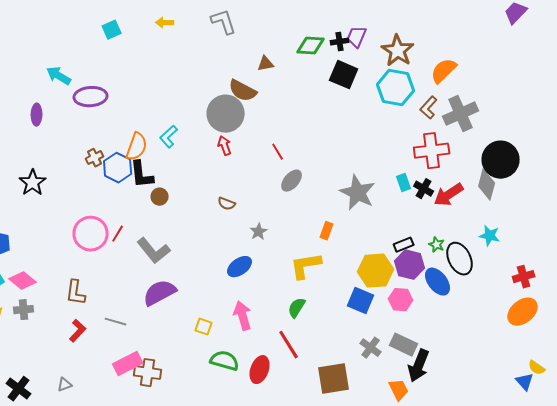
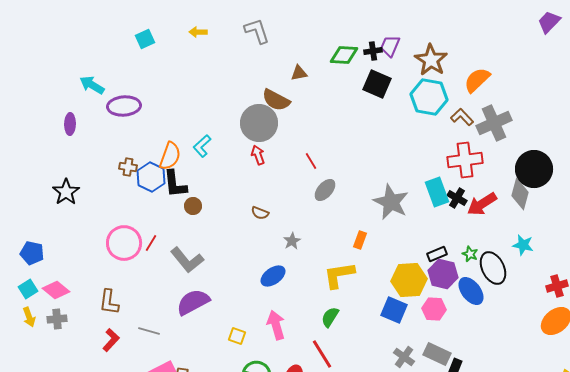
brown L-shape: (429, 108) -> (462, 117), turned 95
brown cross: (95, 158) -> (128, 167), turned 36
cyan rectangle: (404, 183) -> (437, 192), size x1.6

